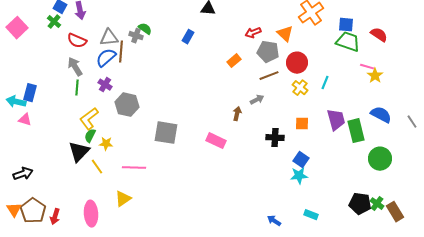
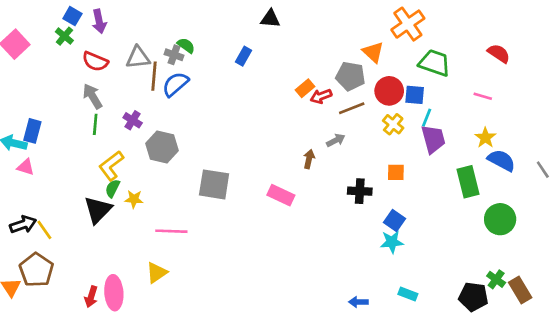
blue square: (346, 25) -> (415, 95), moved
red arrow: (253, 33) -> (321, 96), moved
green trapezoid: (348, 42) -> (435, 63), moved
blue semicircle: (106, 58) -> (175, 84), moved
yellow star: (375, 76) -> (485, 138), moved
purple trapezoid: (336, 120) -> (433, 139), moved
yellow line: (97, 167) -> (44, 230), moved
black arrow: (23, 174) -> (23, 225), moved
black pentagon: (360, 204) -> (473, 297), moved
brown pentagon: (33, 211) -> (36, 270), moved
red arrow: (55, 217) -> (91, 297), moved
blue arrow: (274, 221) -> (358, 302), turned -32

